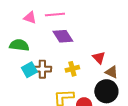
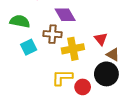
brown cross: (42, 69) -> (53, 34), moved
yellow cross: (72, 69) -> (73, 49), size x1.5

